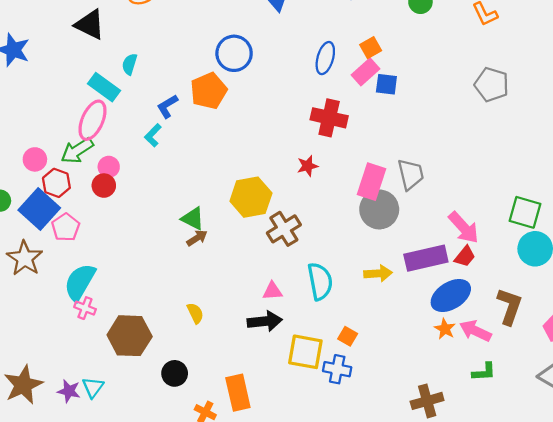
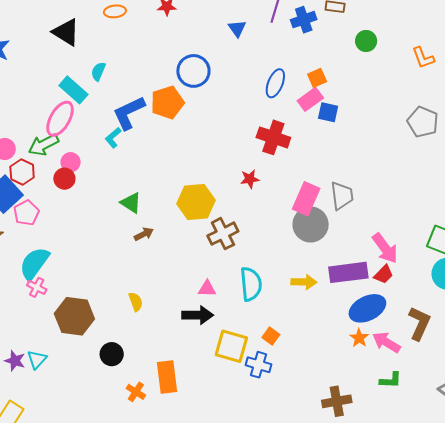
blue L-shape: (167, 106) -> (129, 113), size x1.6
green triangle: (193, 219) -> (131, 203), moved

